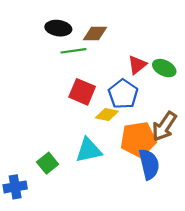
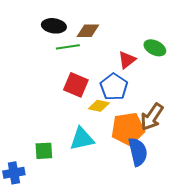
green ellipse: (164, 68) -> (155, 48), moved
green square: (48, 163) -> (44, 151), turned 36

